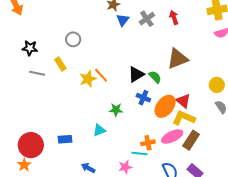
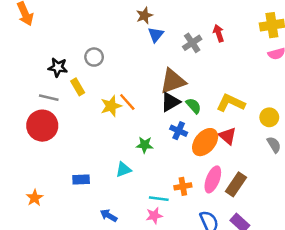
gray cross: (147, 19) -> (192, 43), moved
black star: (30, 48) -> (58, 67), moved
brown triangle: (178, 59) -> (173, 81), moved
yellow L-shape: (184, 118) -> (231, 103), moved
pink ellipse: (172, 137) -> (213, 179), turned -45
red circle: (31, 145) -> (42, 126), moved
cyan line: (140, 154) -> (159, 199), moved
orange star: (24, 165) -> (35, 198), moved

